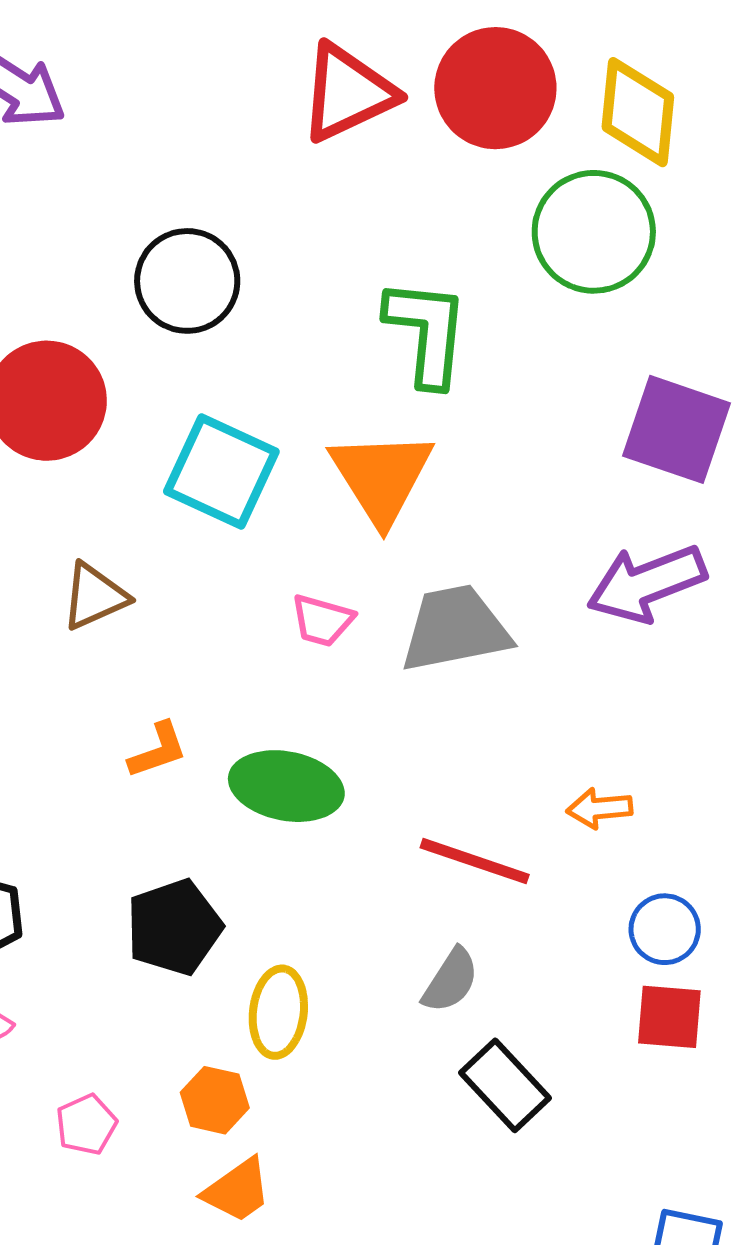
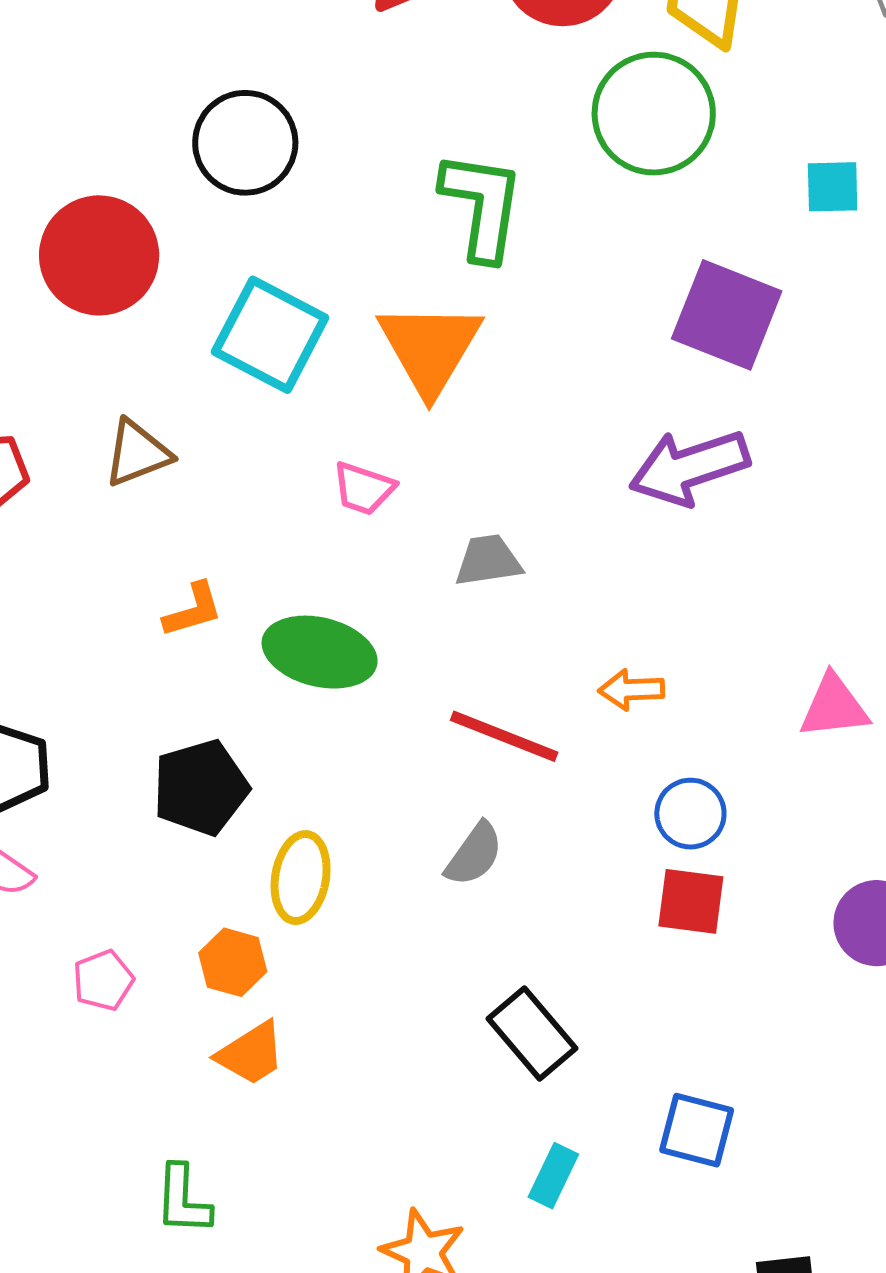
gray trapezoid: (455, 629) -> (488, 561), moved, size x0.6
black rectangle: (505, 1085) -> (532, 1034), moved

